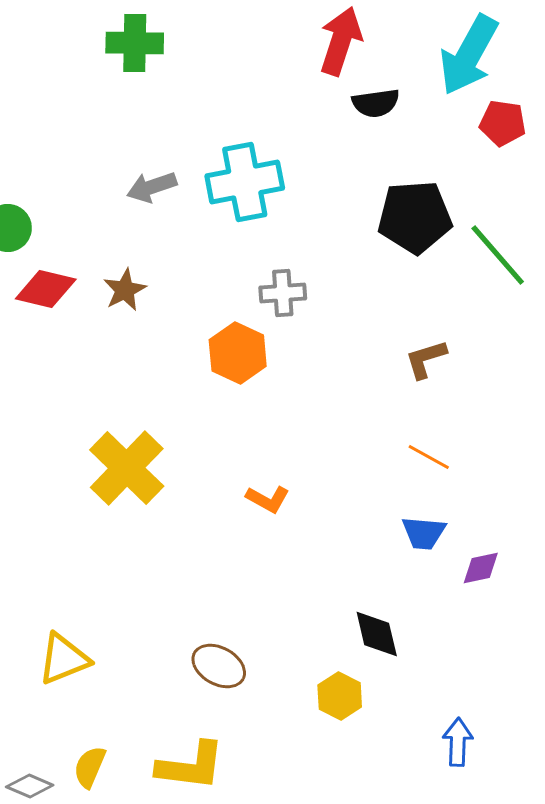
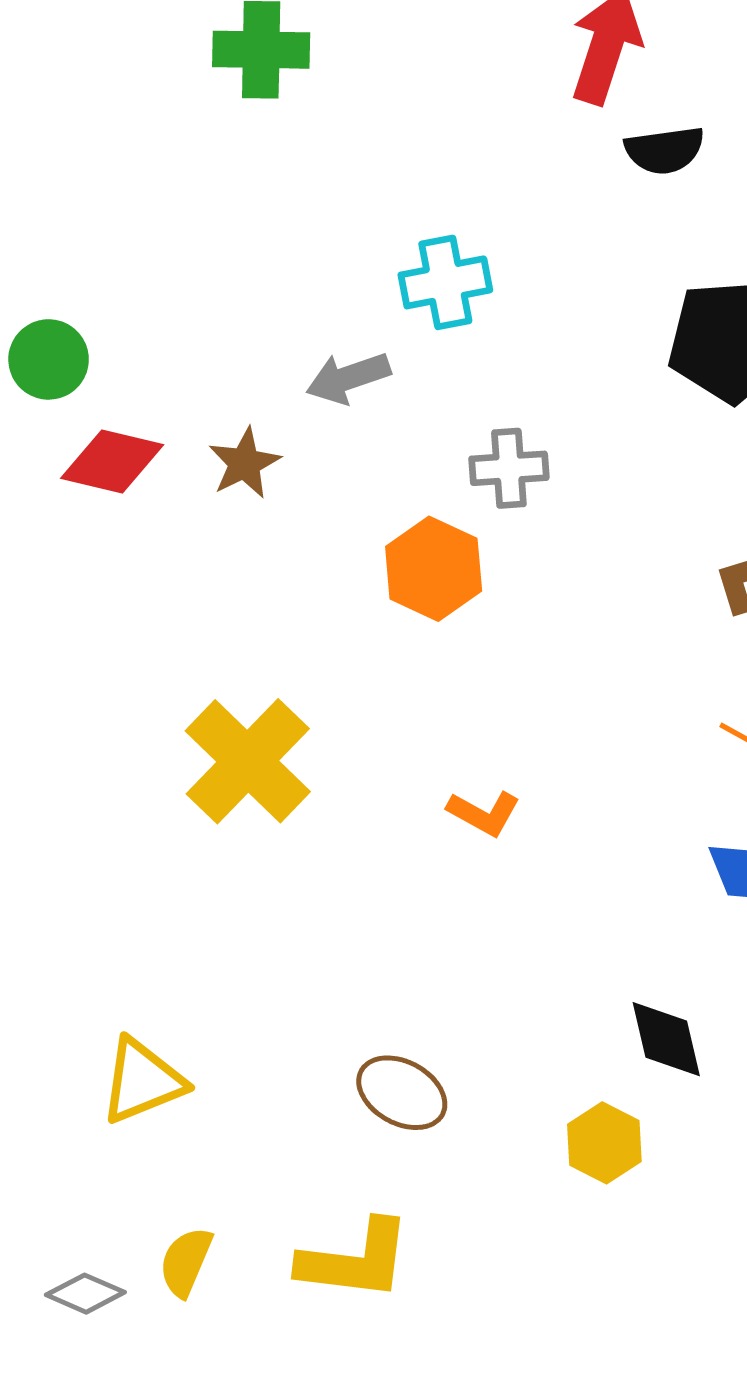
cyan cross: (245, 182) -> (445, 282), size x0.7
gray arrow: (152, 187) -> (348, 378), moved

